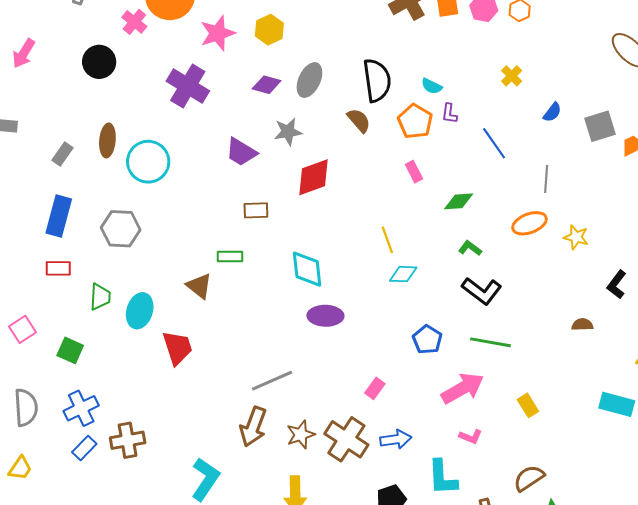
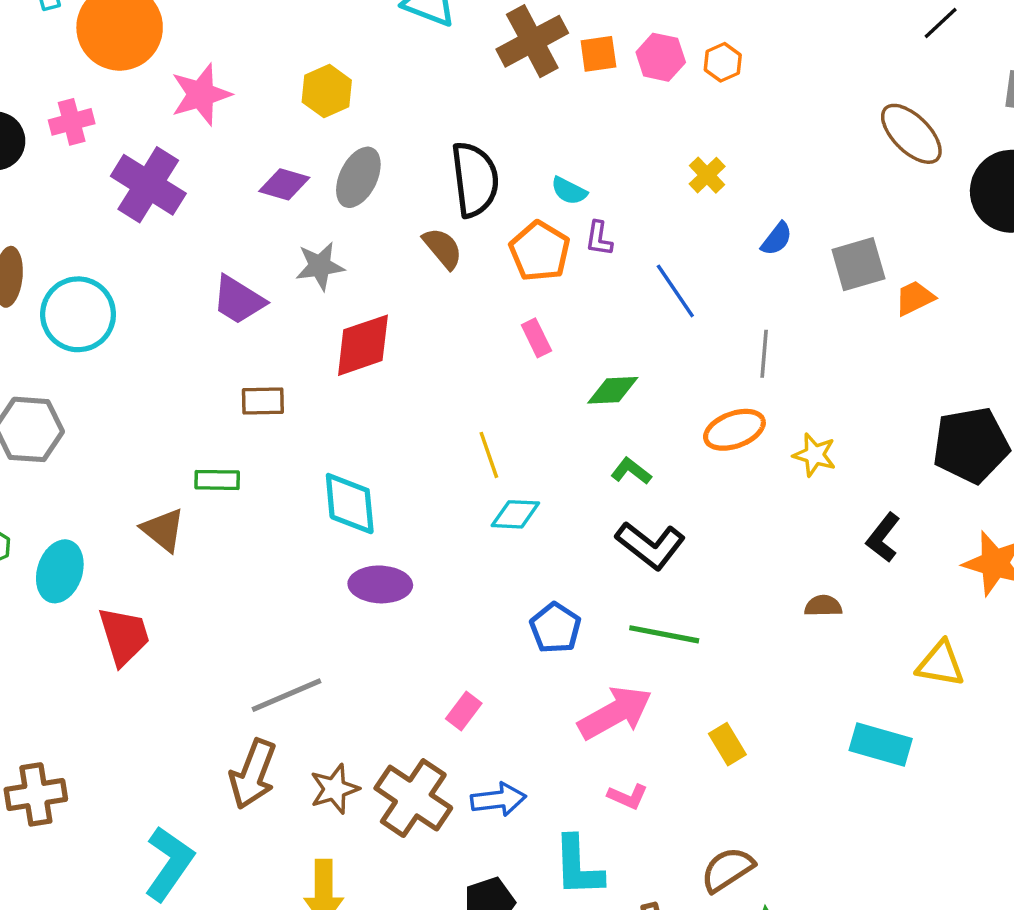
pink cross: (134, 22) -> (72, 122), moved, turned 35
yellow hexagon: (269, 30) -> (327, 91), moved

